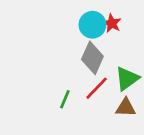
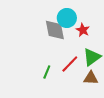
red star: (112, 23) -> (83, 30), moved
gray diamond: (92, 58) -> (55, 30), moved, turned -35

